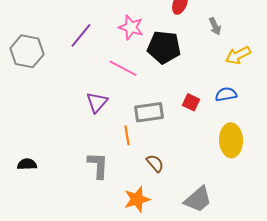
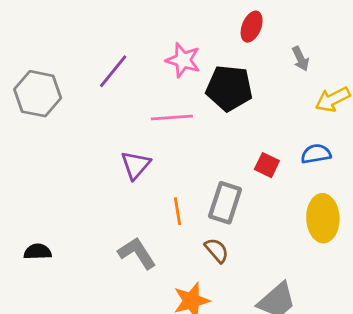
pink line: (123, 68) -> (172, 117), turned -32
gray rectangle: (149, 112) -> (225, 203), moved, turned -64
gray L-shape: (98, 165) -> (137, 253), turned -36

